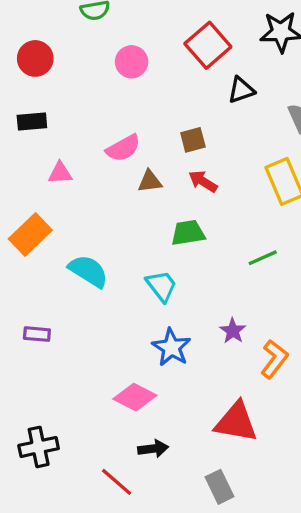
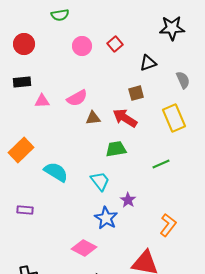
red square: (208, 45) -> (115, 44), moved, size x0.6
brown square: (193, 140) -> (136, 93), moved
pink triangle: (60, 173) -> (42, 101), moved
red arrow: (203, 181) -> (125, 118), size x1.4
purple star: (233, 331) -> (128, 200), moved

